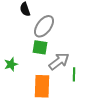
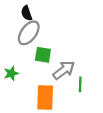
gray ellipse: (44, 26) -> (29, 33), moved

